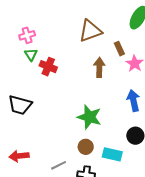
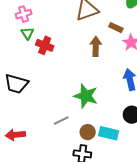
brown rectangle: (119, 49) -> (116, 28), turned -40
brown circle: (86, 147) -> (88, 132), moved
gray line: (59, 165) -> (61, 121), moved

